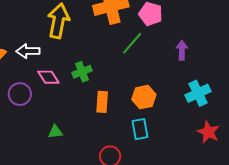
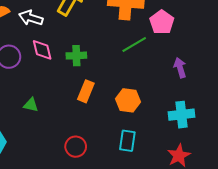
purple arrow: (182, 50) -> (180, 68), turned -36
cyan rectangle: (140, 129) -> (127, 141), moved

